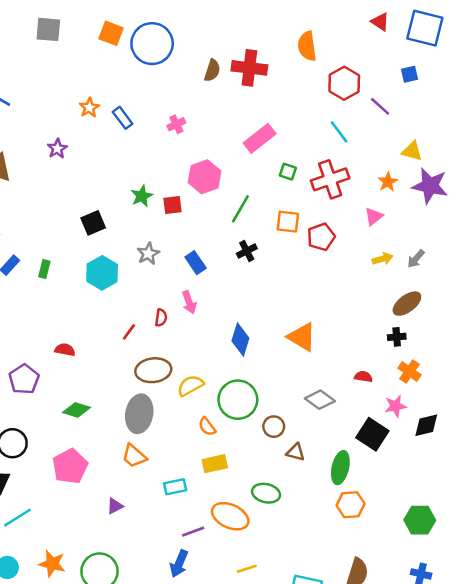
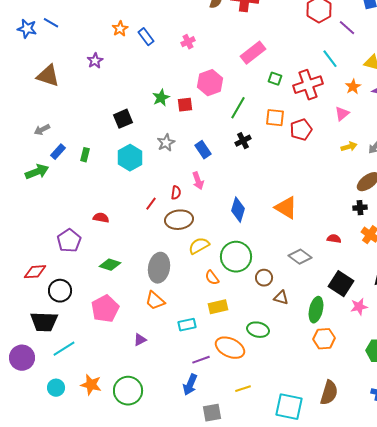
cyan line: (339, 132) -> (330, 59), moved
brown ellipse: (153, 370) -> (179, 220), moved
pink star: (395, 406) -> (359, 307), moved

